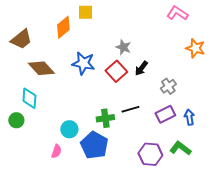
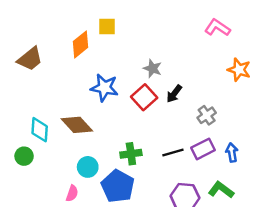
brown diamond: (41, 68) -> (77, 125), moved
black line: (130, 109) -> (173, 153), moved

